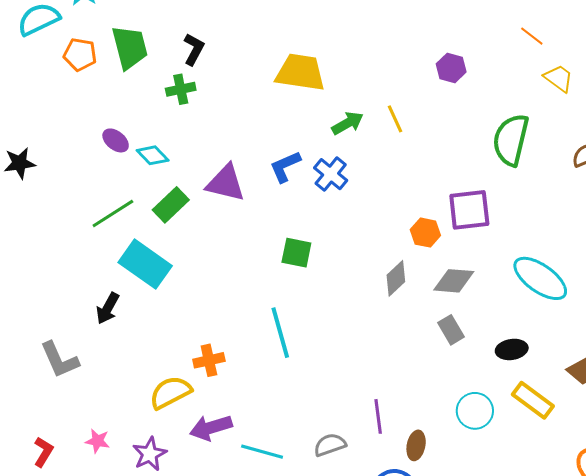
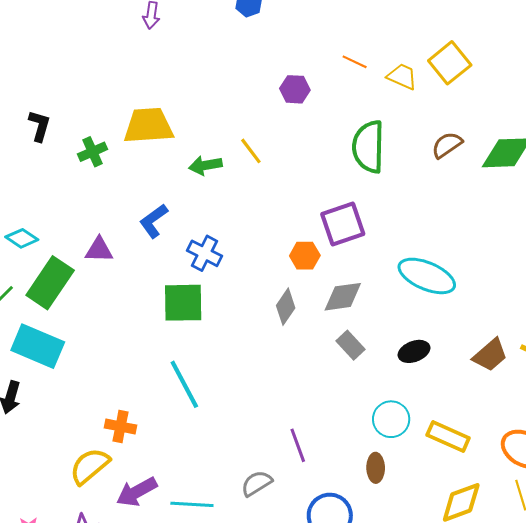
orange line: (532, 36) -> (355, 62), moved
green cross: (181, 89) -> (92, 152), moved
green arrow: (348, 123) -> (205, 165), turned -148
blue cross: (331, 174) -> (205, 253), moved
purple triangle: (226, 183) -> (99, 250), size x0.7
green rectangle: (171, 205) -> (50, 283), size x1.4
green square: (296, 253) -> (183, 303), size x1.4
orange cross: (209, 360) -> (121, 426), turned 36
yellow rectangle: (533, 400) -> (448, 437), moved
brown ellipse: (416, 445) -> (376, 468), moved

